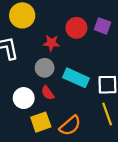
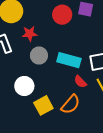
red star: (51, 43) -> (30, 34), moved
red semicircle: (48, 93) -> (80, 82), moved

